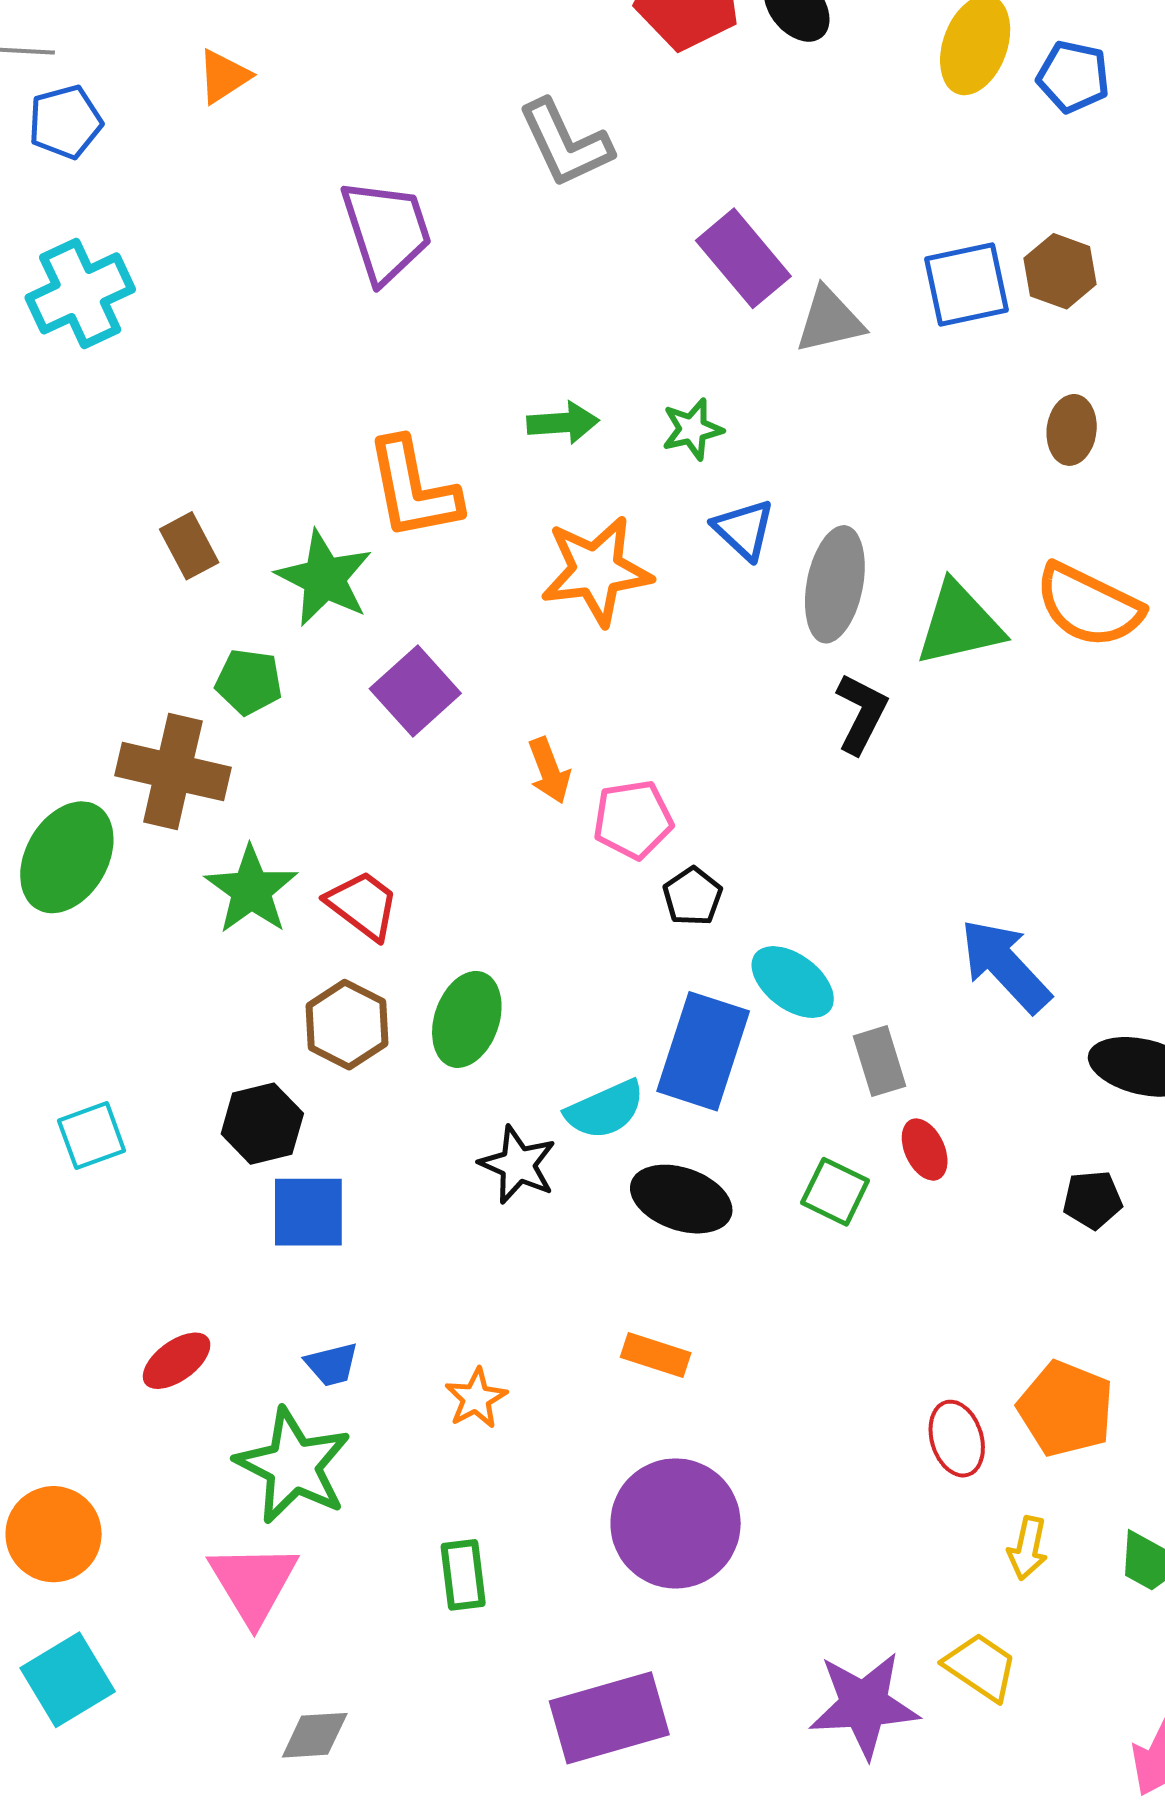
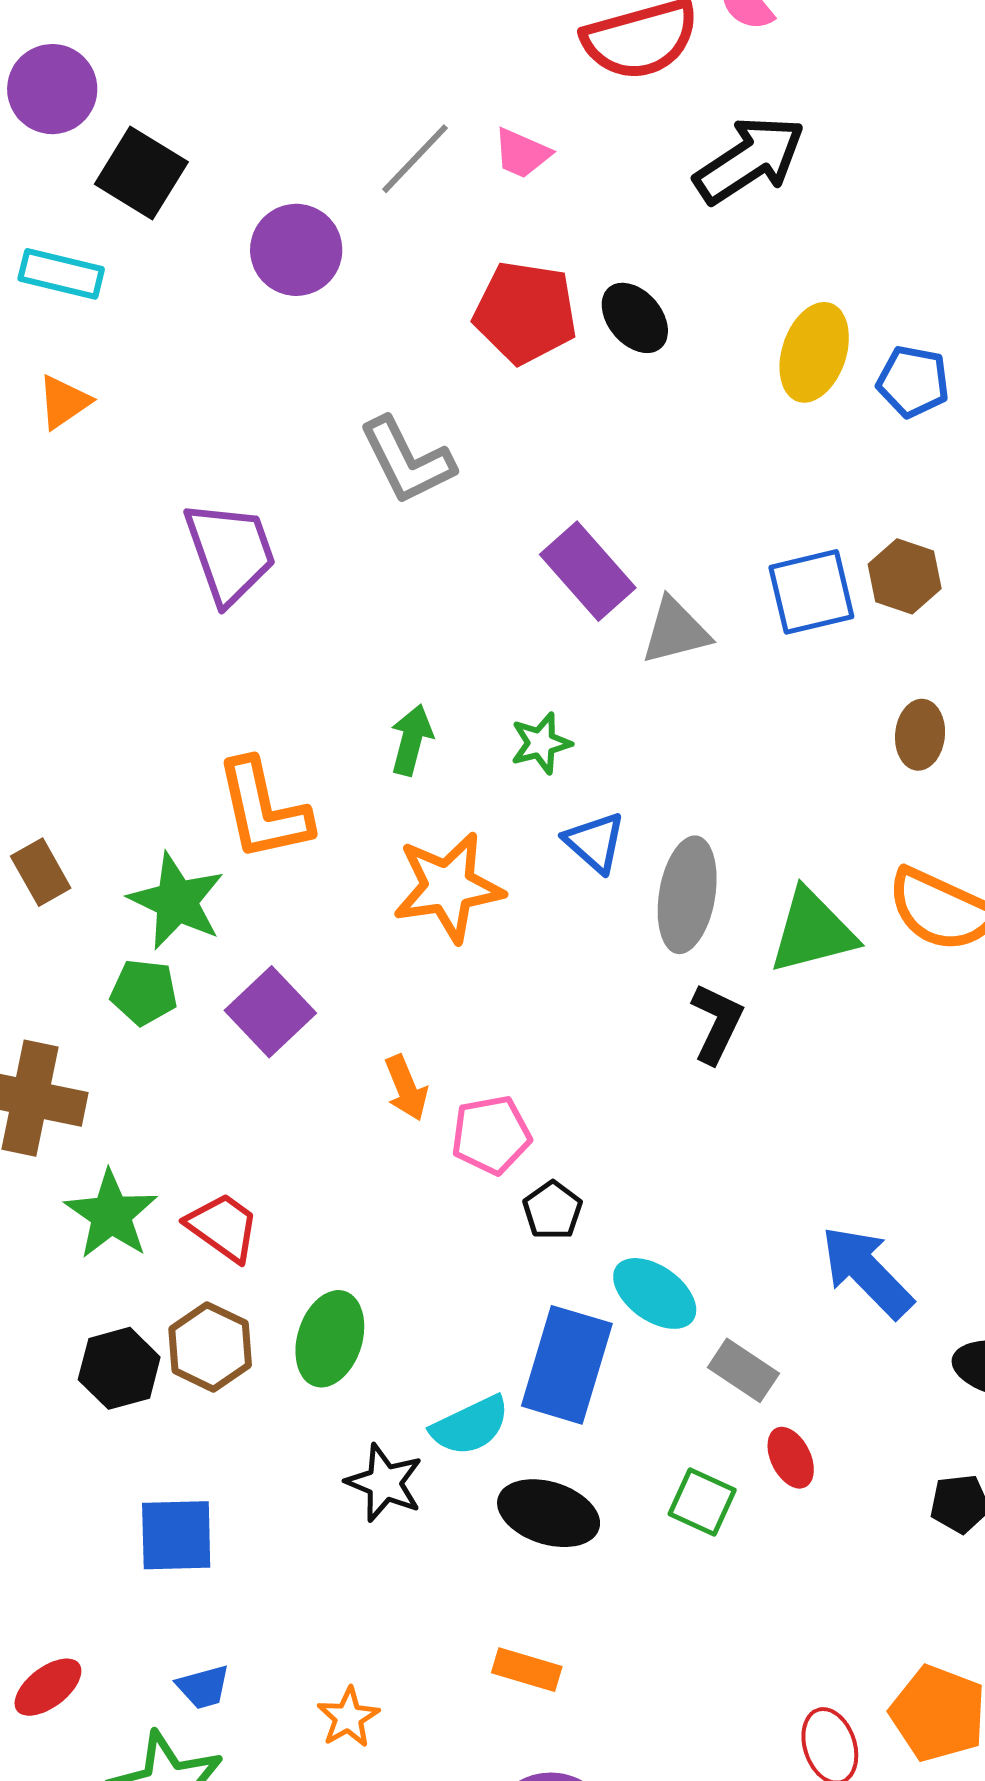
green arrow: (563, 423) -> (411, 740), turned -70
green pentagon: (249, 682) -> (144, 992), moved
gray rectangle: (879, 1061) -> (743, 1370), turned -38
black hexagon: (262, 1124) -> (119, 1368), moved

